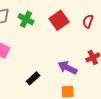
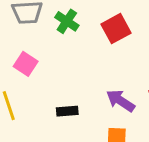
black rectangle: (33, 78) -> (67, 111), turned 32

